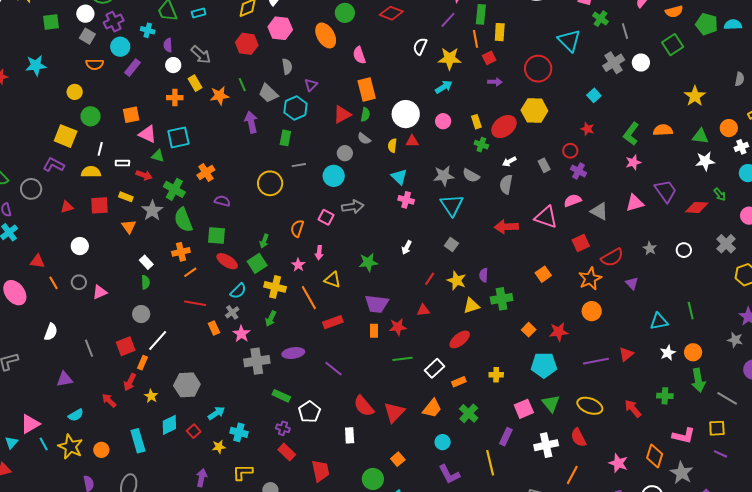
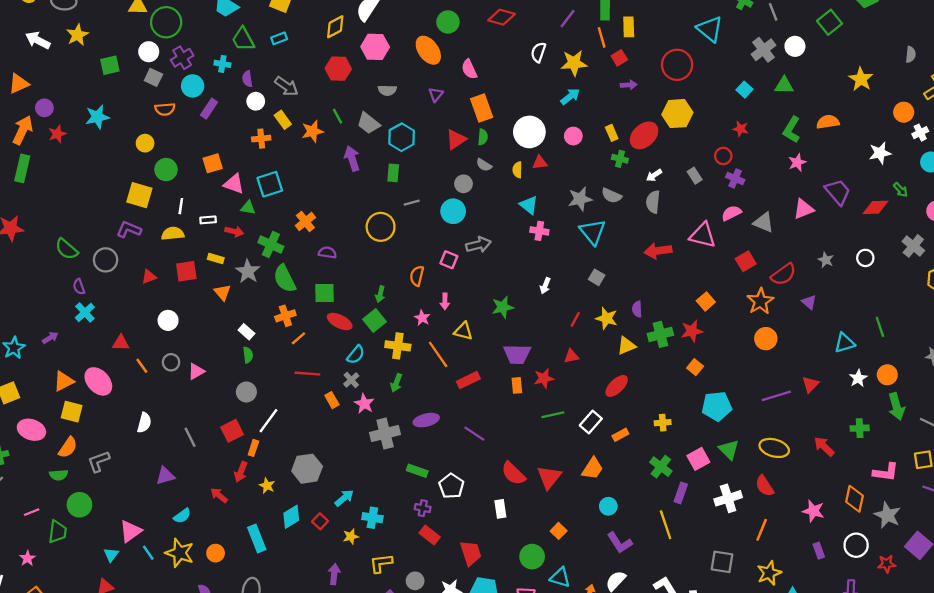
gray semicircle: (287, 67) -> (387, 90), turned 105
purple triangle: (311, 85) -> (436, 95), moved
green triangle: (700, 136) -> (784, 85), moved
red star: (559, 332) -> (692, 331), moved
green cross: (469, 413) -> (661, 467), moved

